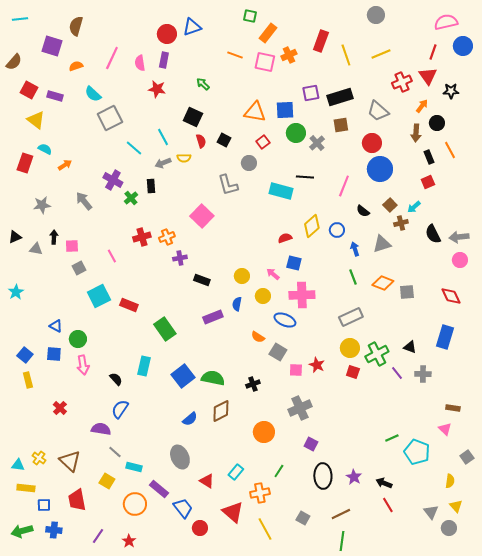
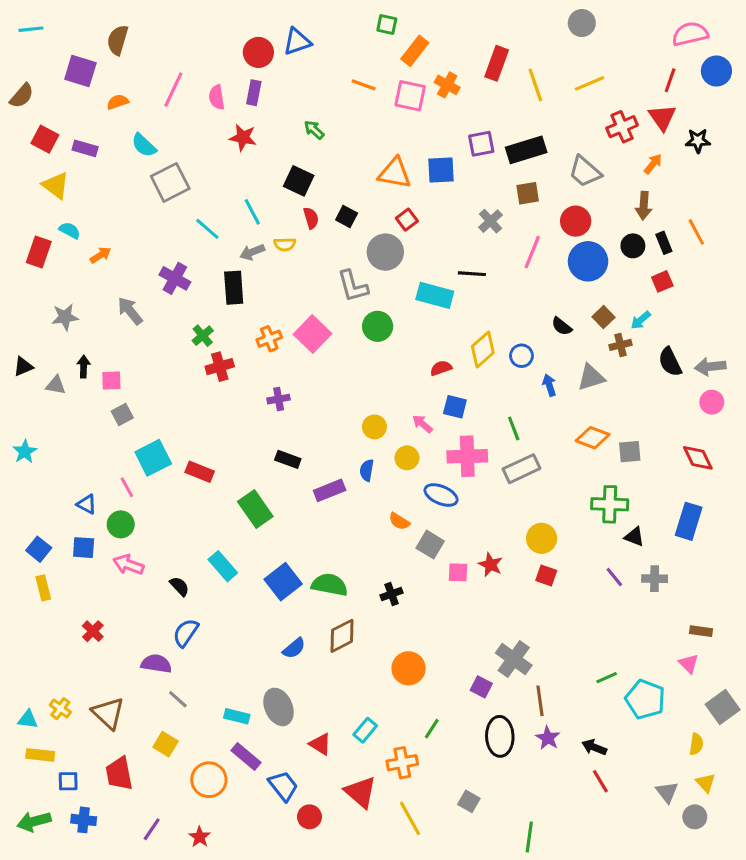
orange cross: (289, 55) -> (447, 85), turned -35
black circle: (437, 123) -> (633, 246), moved
green circle: (296, 133) -> (378, 326), moved
gray circle: (249, 163) -> (385, 252), size x1.5
black rectangle: (151, 186) -> (234, 288), size x1.5
pink line: (344, 186) -> (532, 252), moved
green cross: (131, 198) -> (203, 336), moved
orange cross: (167, 237) -> (269, 339), moved
pink line: (112, 256) -> (127, 487), moved
green line: (353, 277) -> (514, 428), moved
black rectangle: (202, 280) -> (288, 459), moved
gray rectangle: (351, 317) -> (521, 469), moved
green cross: (377, 354) -> (610, 504), moved, turned 30
pink arrow: (83, 365) -> (128, 565), turned 120
cyan rectangle: (144, 366) -> (223, 566), turned -54
gray cross: (300, 408) -> (514, 659), moved, turned -30
gray square: (467, 457) -> (723, 707), size x1.5
cyan rectangle: (134, 467) -> (237, 716), moved
brown line: (341, 514) -> (540, 701), moved, turned -72

